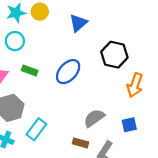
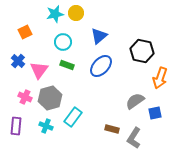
blue triangle: (78, 23) -> (99, 36), moved
cyan circle: (15, 41) -> (63, 42), moved
gray semicircle: (94, 118) -> (135, 101), moved

